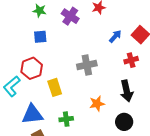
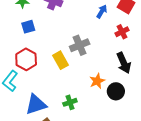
yellow rectangle: (55, 87) -> (61, 60), moved
black circle: (124, 122) -> (116, 91), moved

